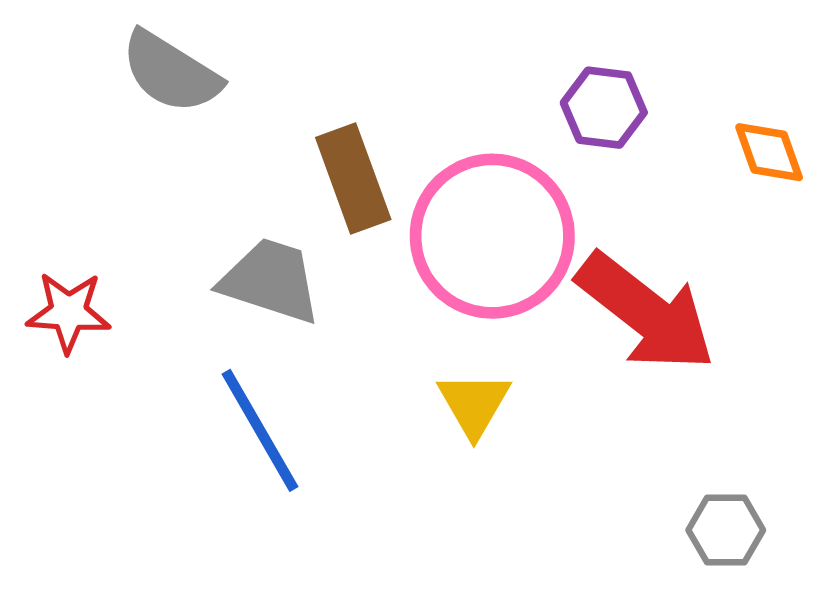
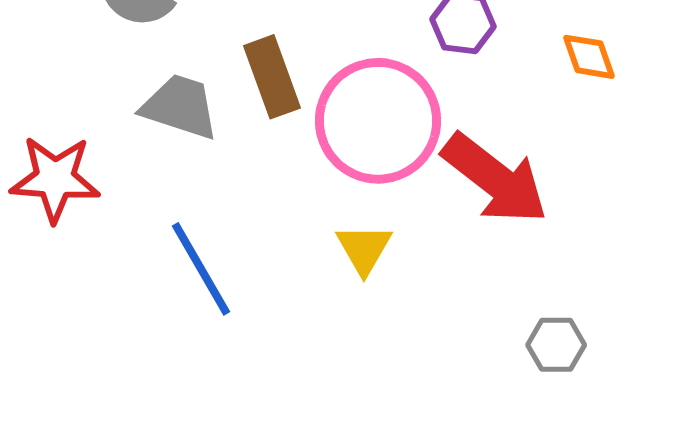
gray trapezoid: (271, 281) -> (180, 107), moved
red star: (69, 312) -> (55, 179), size x1.4

